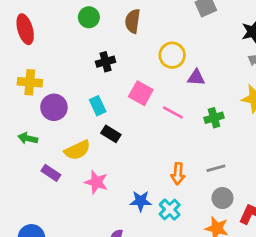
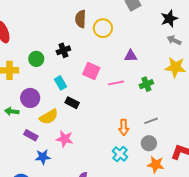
green circle: (89, 17) -> (36, 59), moved
yellow circle: (172, 55) -> (103, 28), moved
purple circle: (54, 107) -> (30, 98), moved
pink line: (173, 112) -> (116, 83), turned -35
gray circle: (222, 198) -> (149, 143), moved
blue star: (141, 201) -> (43, 157), moved

